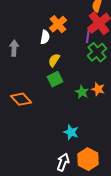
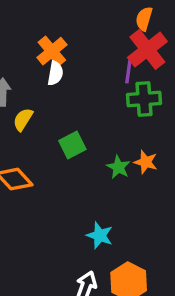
orange cross: (58, 24) -> (52, 51), moved
green cross: (97, 52) -> (144, 99), turned 36
yellow semicircle: (54, 60) -> (23, 119), moved

